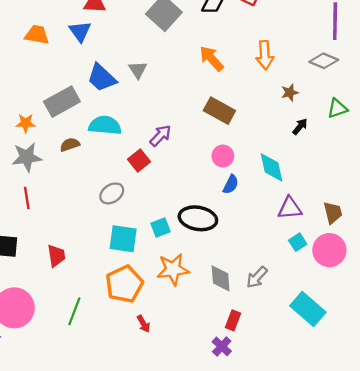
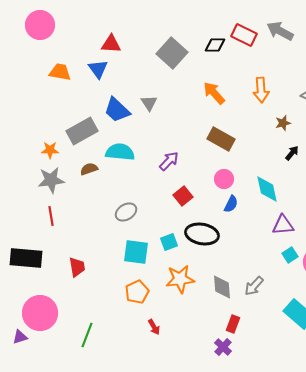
red square: (139, 161) -> (183, 196), moved
orange pentagon: (124, 284) -> (137, 292), size x0.7
green line: (74, 311) -> (87, 335), moved

